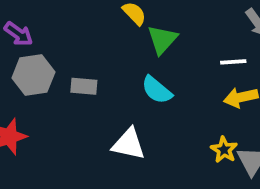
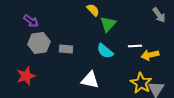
white line: (233, 62) -> (135, 46), moved
yellow star: (224, 150) -> (141, 83), size x1.5

